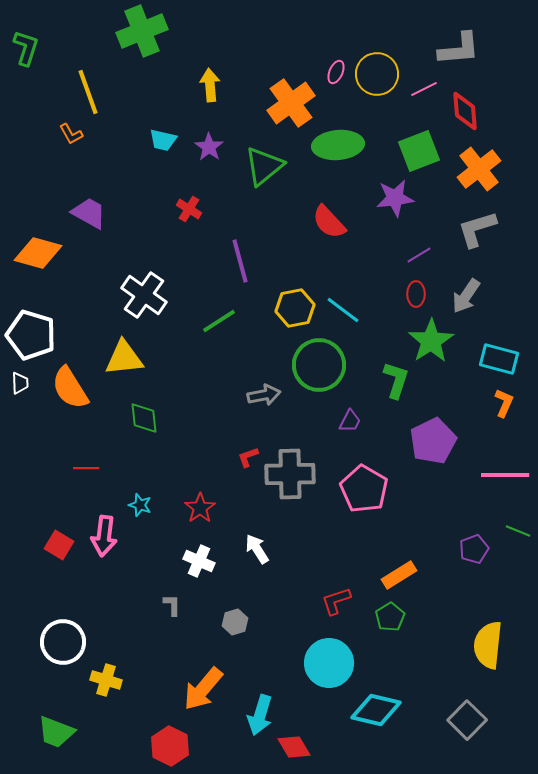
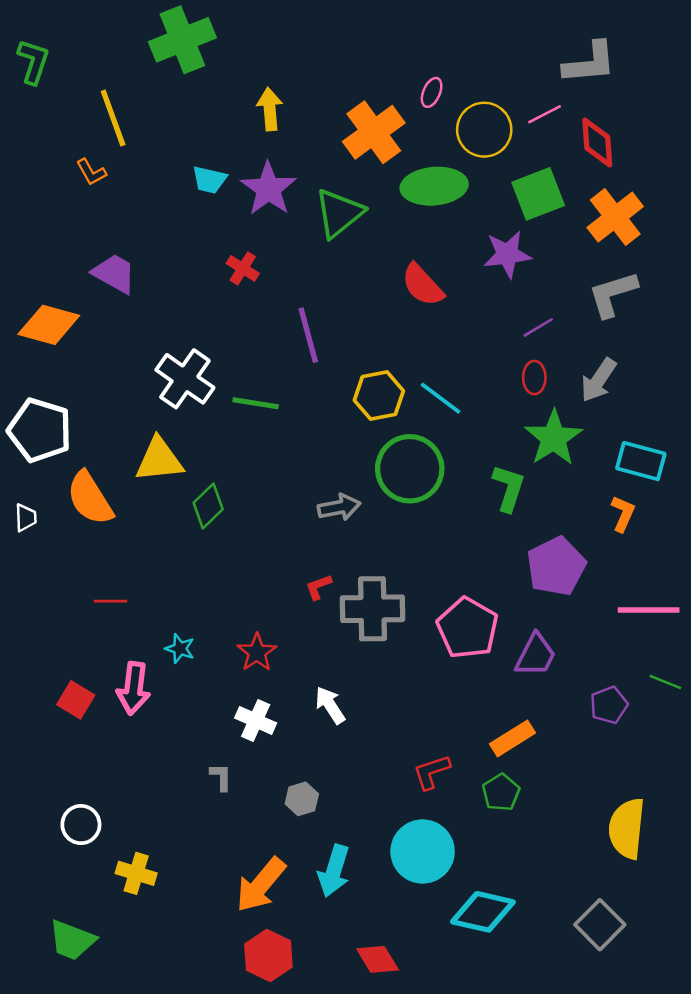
yellow circle: (377, 74) -> (484, 130), moved
purple star: (209, 147) -> (268, 189), size x1.5
green line: (219, 321) -> (256, 403), moved, turned 42
white trapezoid: (20, 383) -> (26, 518), moved
orange L-shape: (504, 403) -> (623, 514), moved
green diamond: (144, 418) -> (208, 506), moved, turned 52
purple trapezoid: (350, 421) -> (536, 655), moved, size x1.5
white circle: (63, 642) -> (81, 825), size x0.7
cyan arrow: (260, 715) -> (334, 871), moved
red hexagon: (170, 746) -> (268, 956), moved

